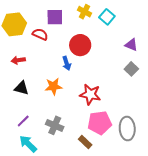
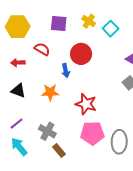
red semicircle: (40, 34) -> (42, 49), moved
brown rectangle: (85, 142) -> (59, 150), moved

